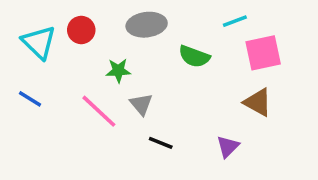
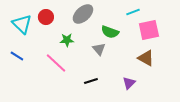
gray ellipse: (147, 25) -> (83, 14), turned -35
gray triangle: (141, 104) -> (99, 49), moved
black line: (161, 143) -> (91, 81), turned -40

